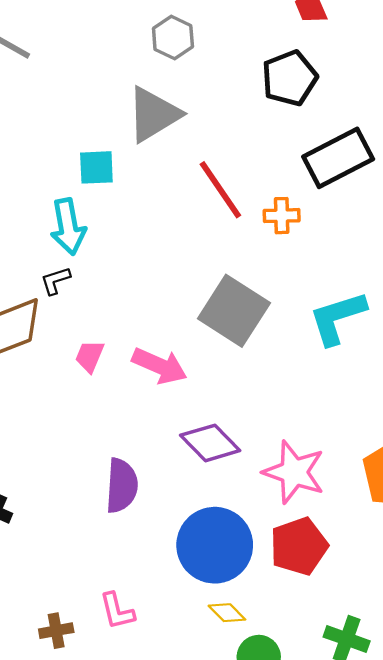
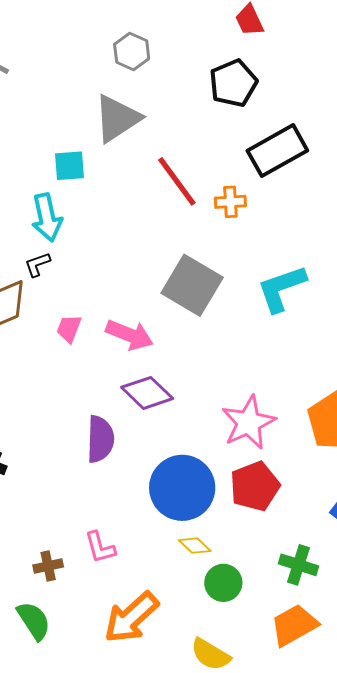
purple diamond: (210, 443) -> (147, 393), moved
pink star: (294, 472) -> (248, 423), turned 30

